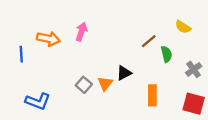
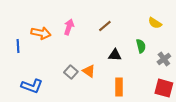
brown line: (149, 41) -> (105, 26), moved
black triangle: (124, 73) -> (115, 55), moved, turned 32
orange triangle: (105, 84) -> (89, 71), turned -32
orange rectangle: (152, 95) -> (119, 87), moved

